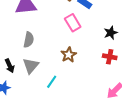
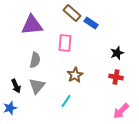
pink rectangle: (73, 23) -> (65, 43), moved, turned 36
cyan line: (52, 82) -> (66, 101), moved

